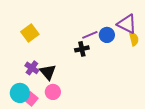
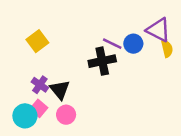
purple line: (90, 35) -> (112, 44), turned 49
black cross: (82, 49) -> (102, 61), size x1.5
pink square: (31, 99) -> (39, 108), moved

